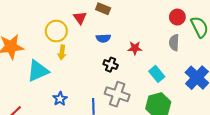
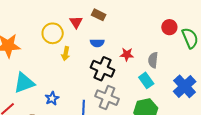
gray semicircle: (174, 43) -> (153, 60), moved
yellow arrow: (62, 52) -> (66, 54), moved
black cross: (111, 65) -> (102, 69), size x1.6
cyan triangle: (38, 71) -> (24, 83), moved

